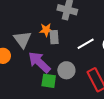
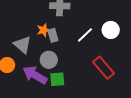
purple arrow: (39, 62) -> (35, 75), moved
gray circle: (66, 70) -> (49, 60), moved

